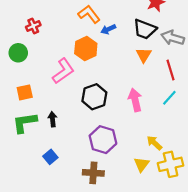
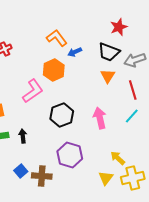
gray arrow: (173, 38) -> (135, 60), turned -35
brown cross: (93, 173) -> (42, 176), moved

